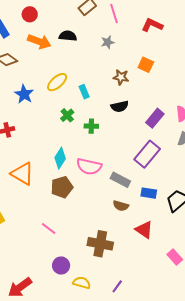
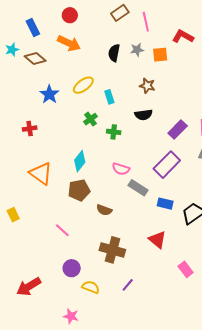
red circle: (30, 14) -> (70, 15), moved
black semicircle: (68, 36) -> (114, 53), moved, turned -90
orange square: (146, 65) -> (160, 55), moved, turned -35
pink semicircle: (89, 166) -> (121, 169), moved, size x0.7
brown semicircle: (121, 206) -> (104, 210), moved
purple line: (117, 286) -> (128, 285), moved

